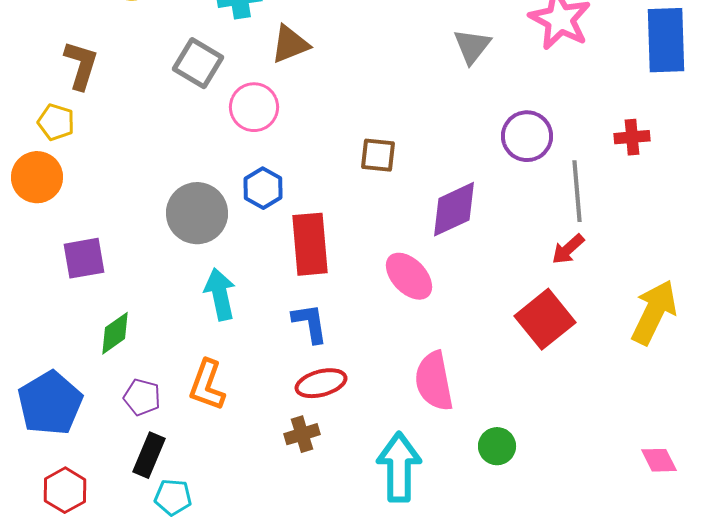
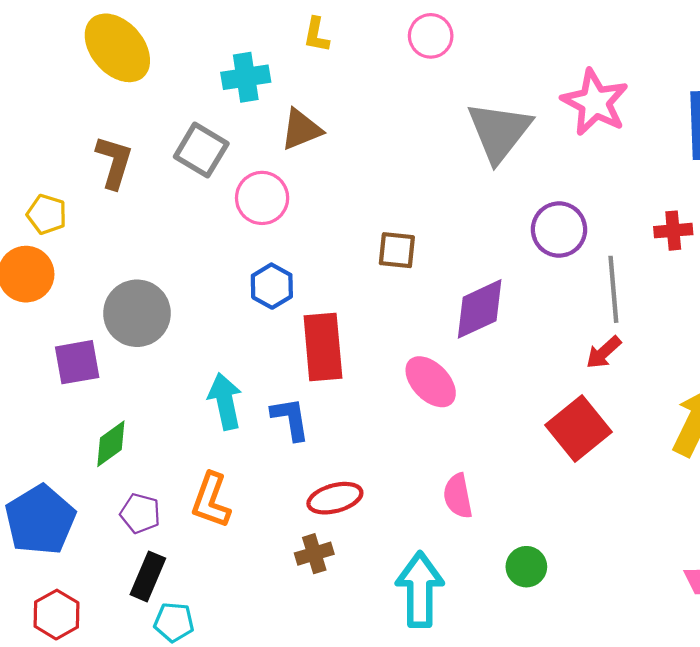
gray triangle: (472, 46) -> (499, 132), size x1.6
brown L-shape: (81, 65) -> (114, 162), moved
gray circle: (197, 213) -> (137, 313), moved
blue L-shape: (310, 323) -> (290, 419), moved
pink semicircle: (434, 381) -> (458, 496), size x0.7

